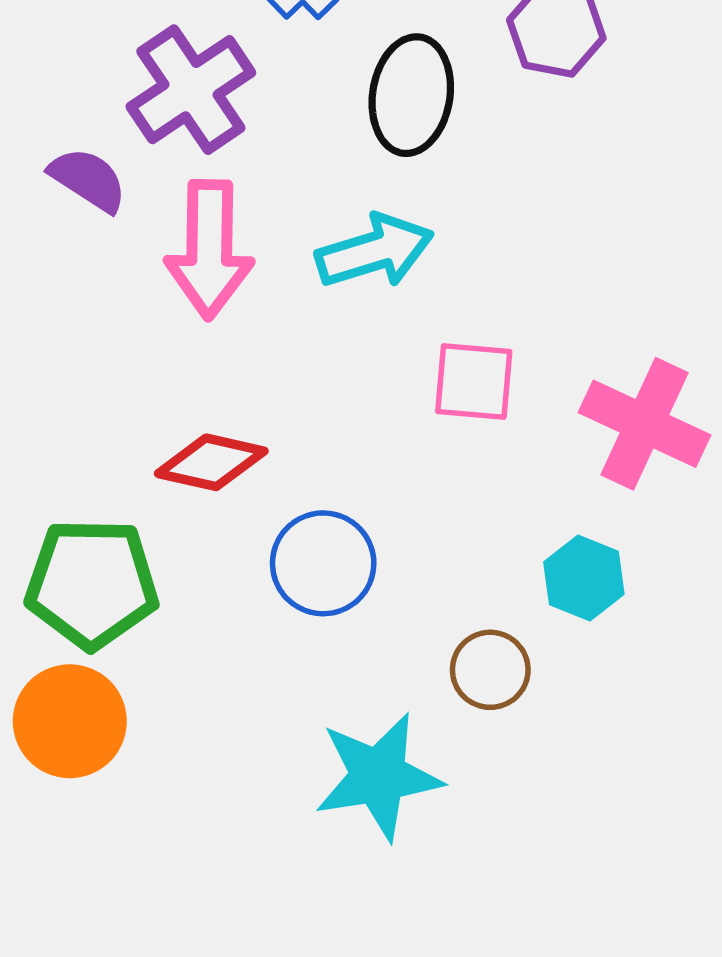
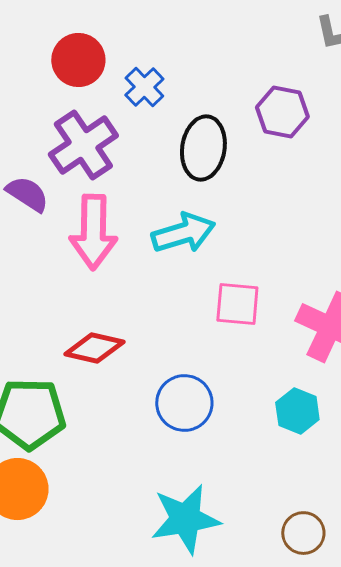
blue circle: (323, 563) -> (184, 403), moved
brown circle: (490, 670) -> (303, 533), moved

